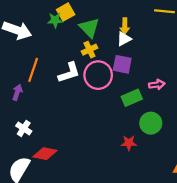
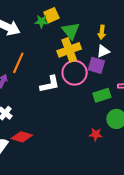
white triangle: (124, 39) -> (103, 51), moved
yellow cross: (89, 50) -> (69, 50), size x1.6
white L-shape: (69, 73) -> (50, 84), moved

